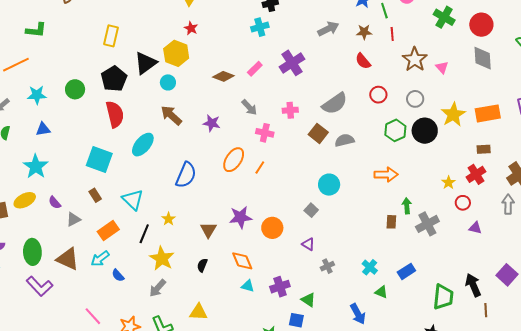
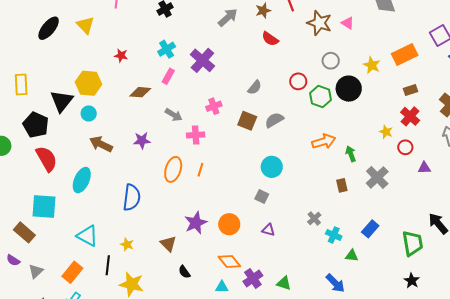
cyan cross: (260, 27) -> (167, 49), moved
red star: (191, 28) -> (121, 56), moved
red circle: (378, 95) -> (298, 81), moved
gray semicircle: (335, 103) -> (255, 87), size x0.6
yellow star: (453, 115) -> (372, 65), size x0.7
brown rectangle: (95, 195) -> (24, 232), moved, size x1.5
green arrow: (407, 206) -> (351, 154), moved
orange diamond: (242, 261) -> (229, 262), moved
black semicircle: (202, 265) -> (184, 272), moved, turned -40
gray cross: (327, 266) -> (314, 218), moved

